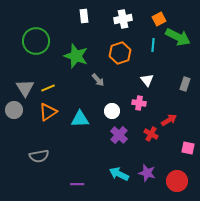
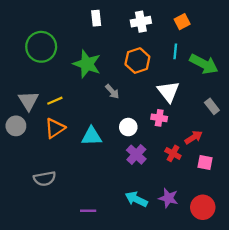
green arrow: (178, 37) -> (204, 64), moved
white triangle: (147, 80) -> (168, 92), size x1.5
gray rectangle: (185, 84) -> (212, 106), moved, turned -56
pink square: (188, 148) -> (205, 163), moved

